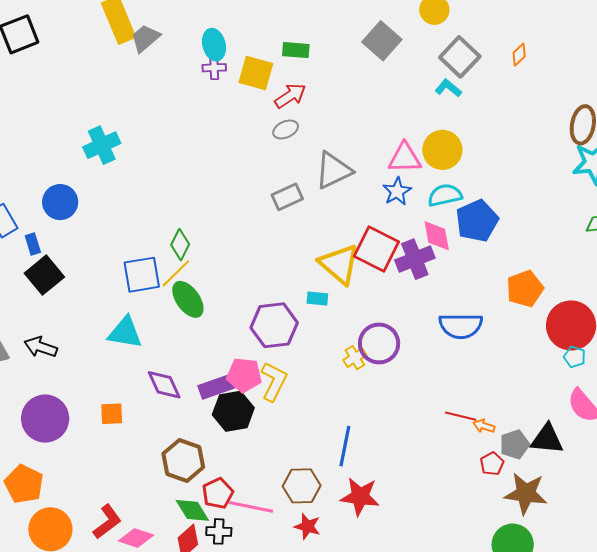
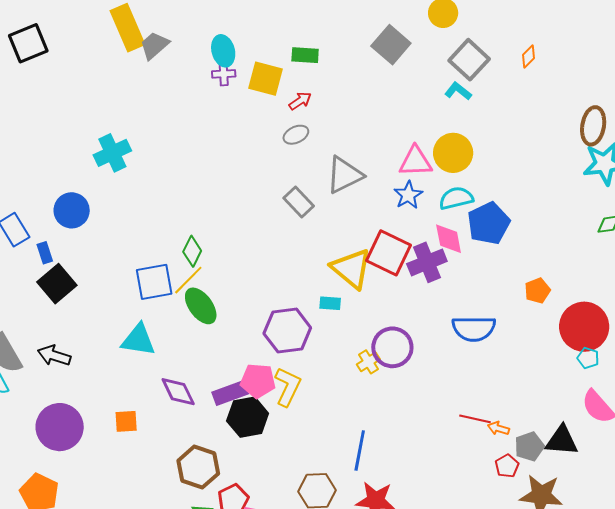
red arrow: (290, 96) -> (300, 101), size x0.7
gray rectangle: (287, 197) -> (299, 202), turned 72
orange pentagon: (525, 289) -> (537, 291), size x0.7

